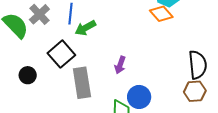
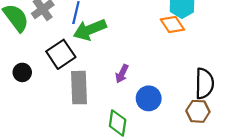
green arrow: (85, 28) -> (90, 30), size x1.4
blue circle: (139, 97) -> (149, 98), moved

